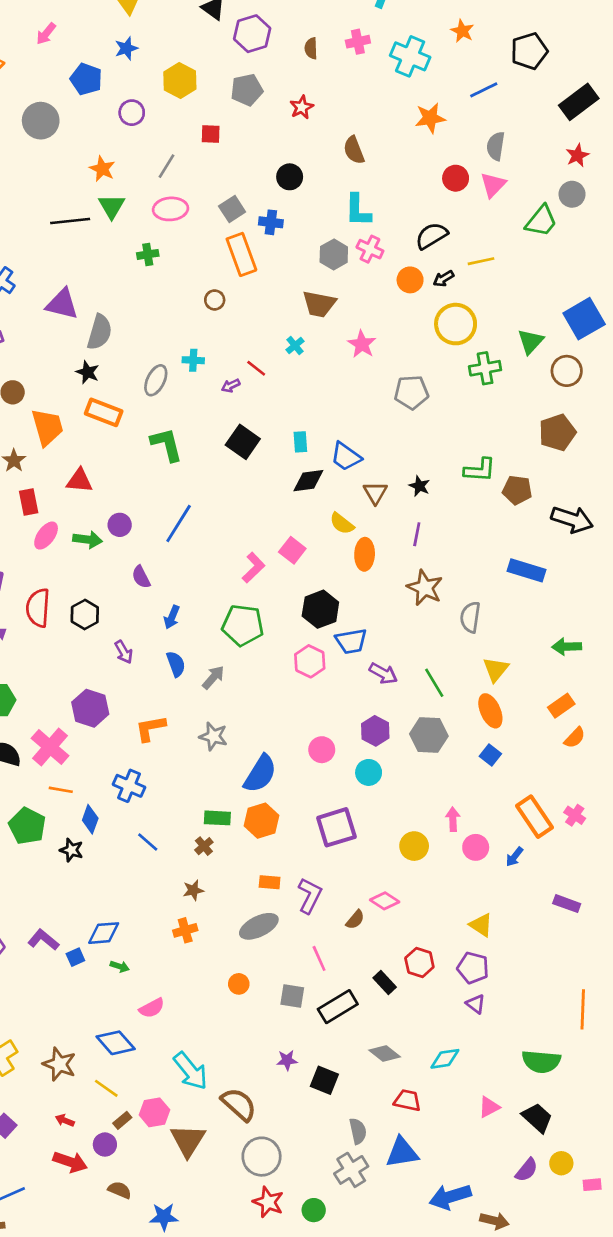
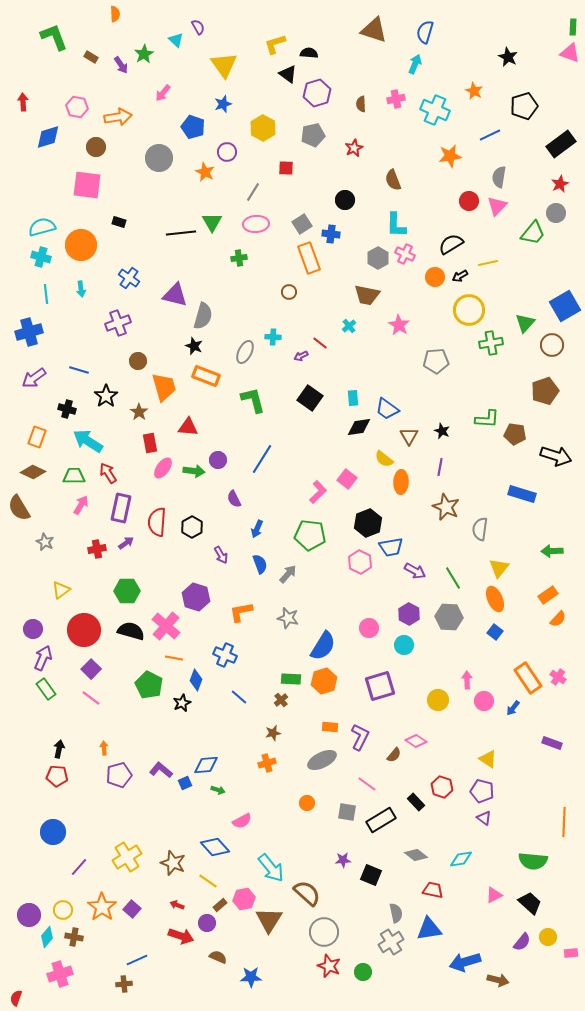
orange star: (102, 169) -> (205, 172), moved
black star: (71, 850) -> (182, 703), turned 30
pink line: (319, 958) -> (367, 784), turned -30

